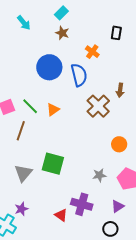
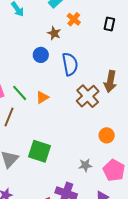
brown star: (62, 33) -> (54, 33), moved
orange cross: (92, 52) -> (74, 19), moved
blue circle: (49, 67) -> (41, 55), size x0.6
brown arrow: (120, 90) -> (110, 81), size x1.5

